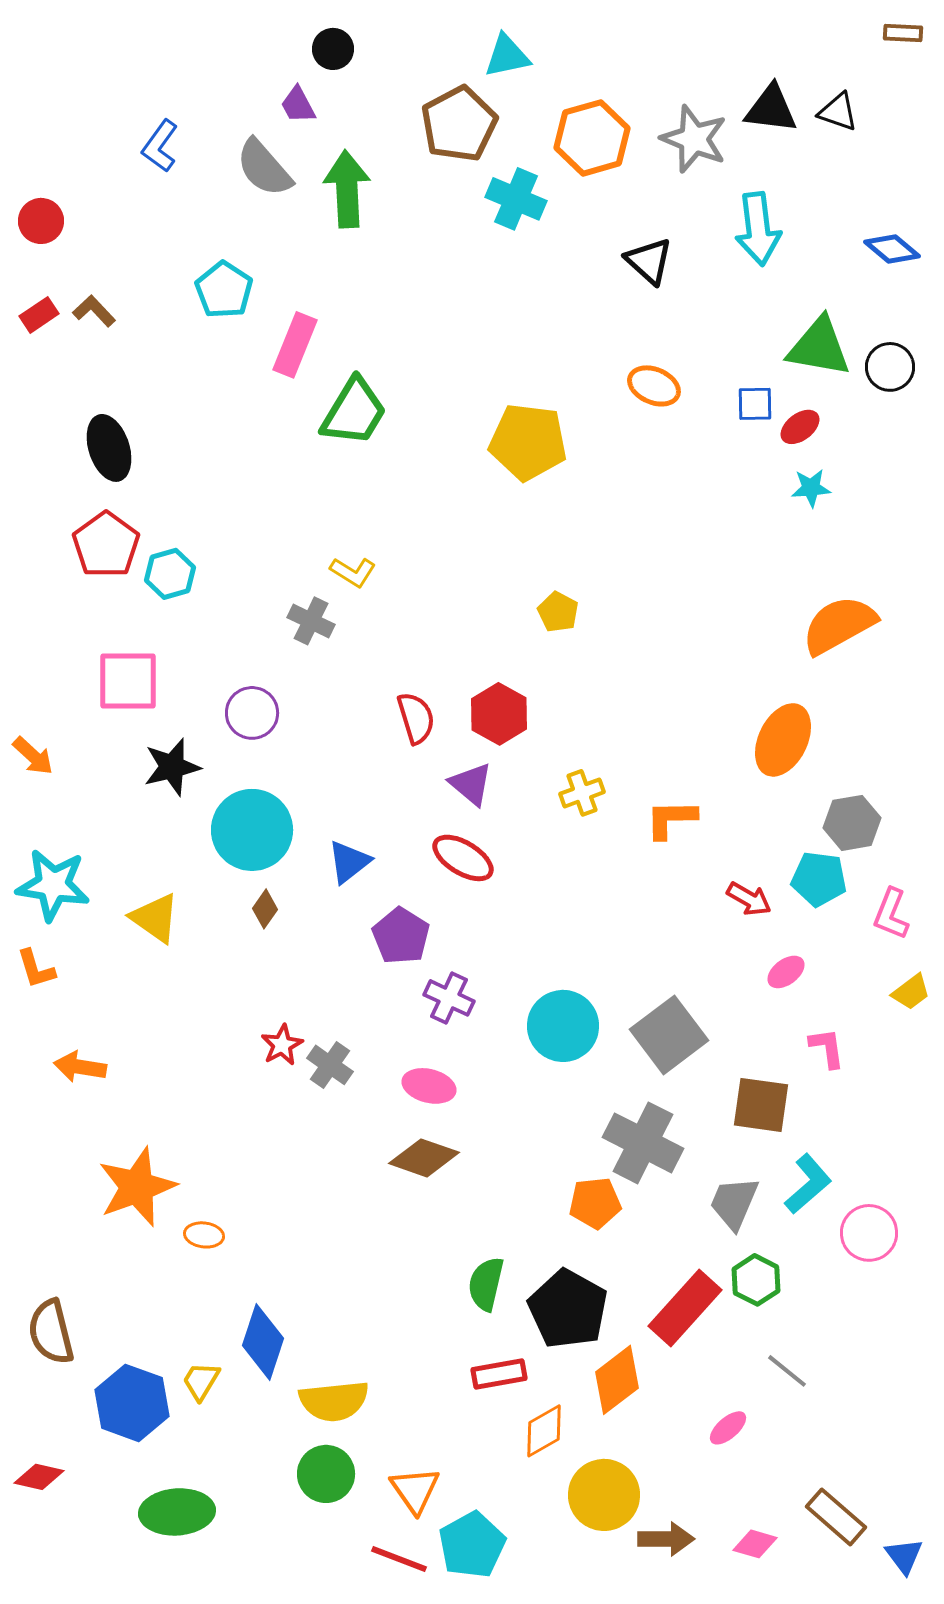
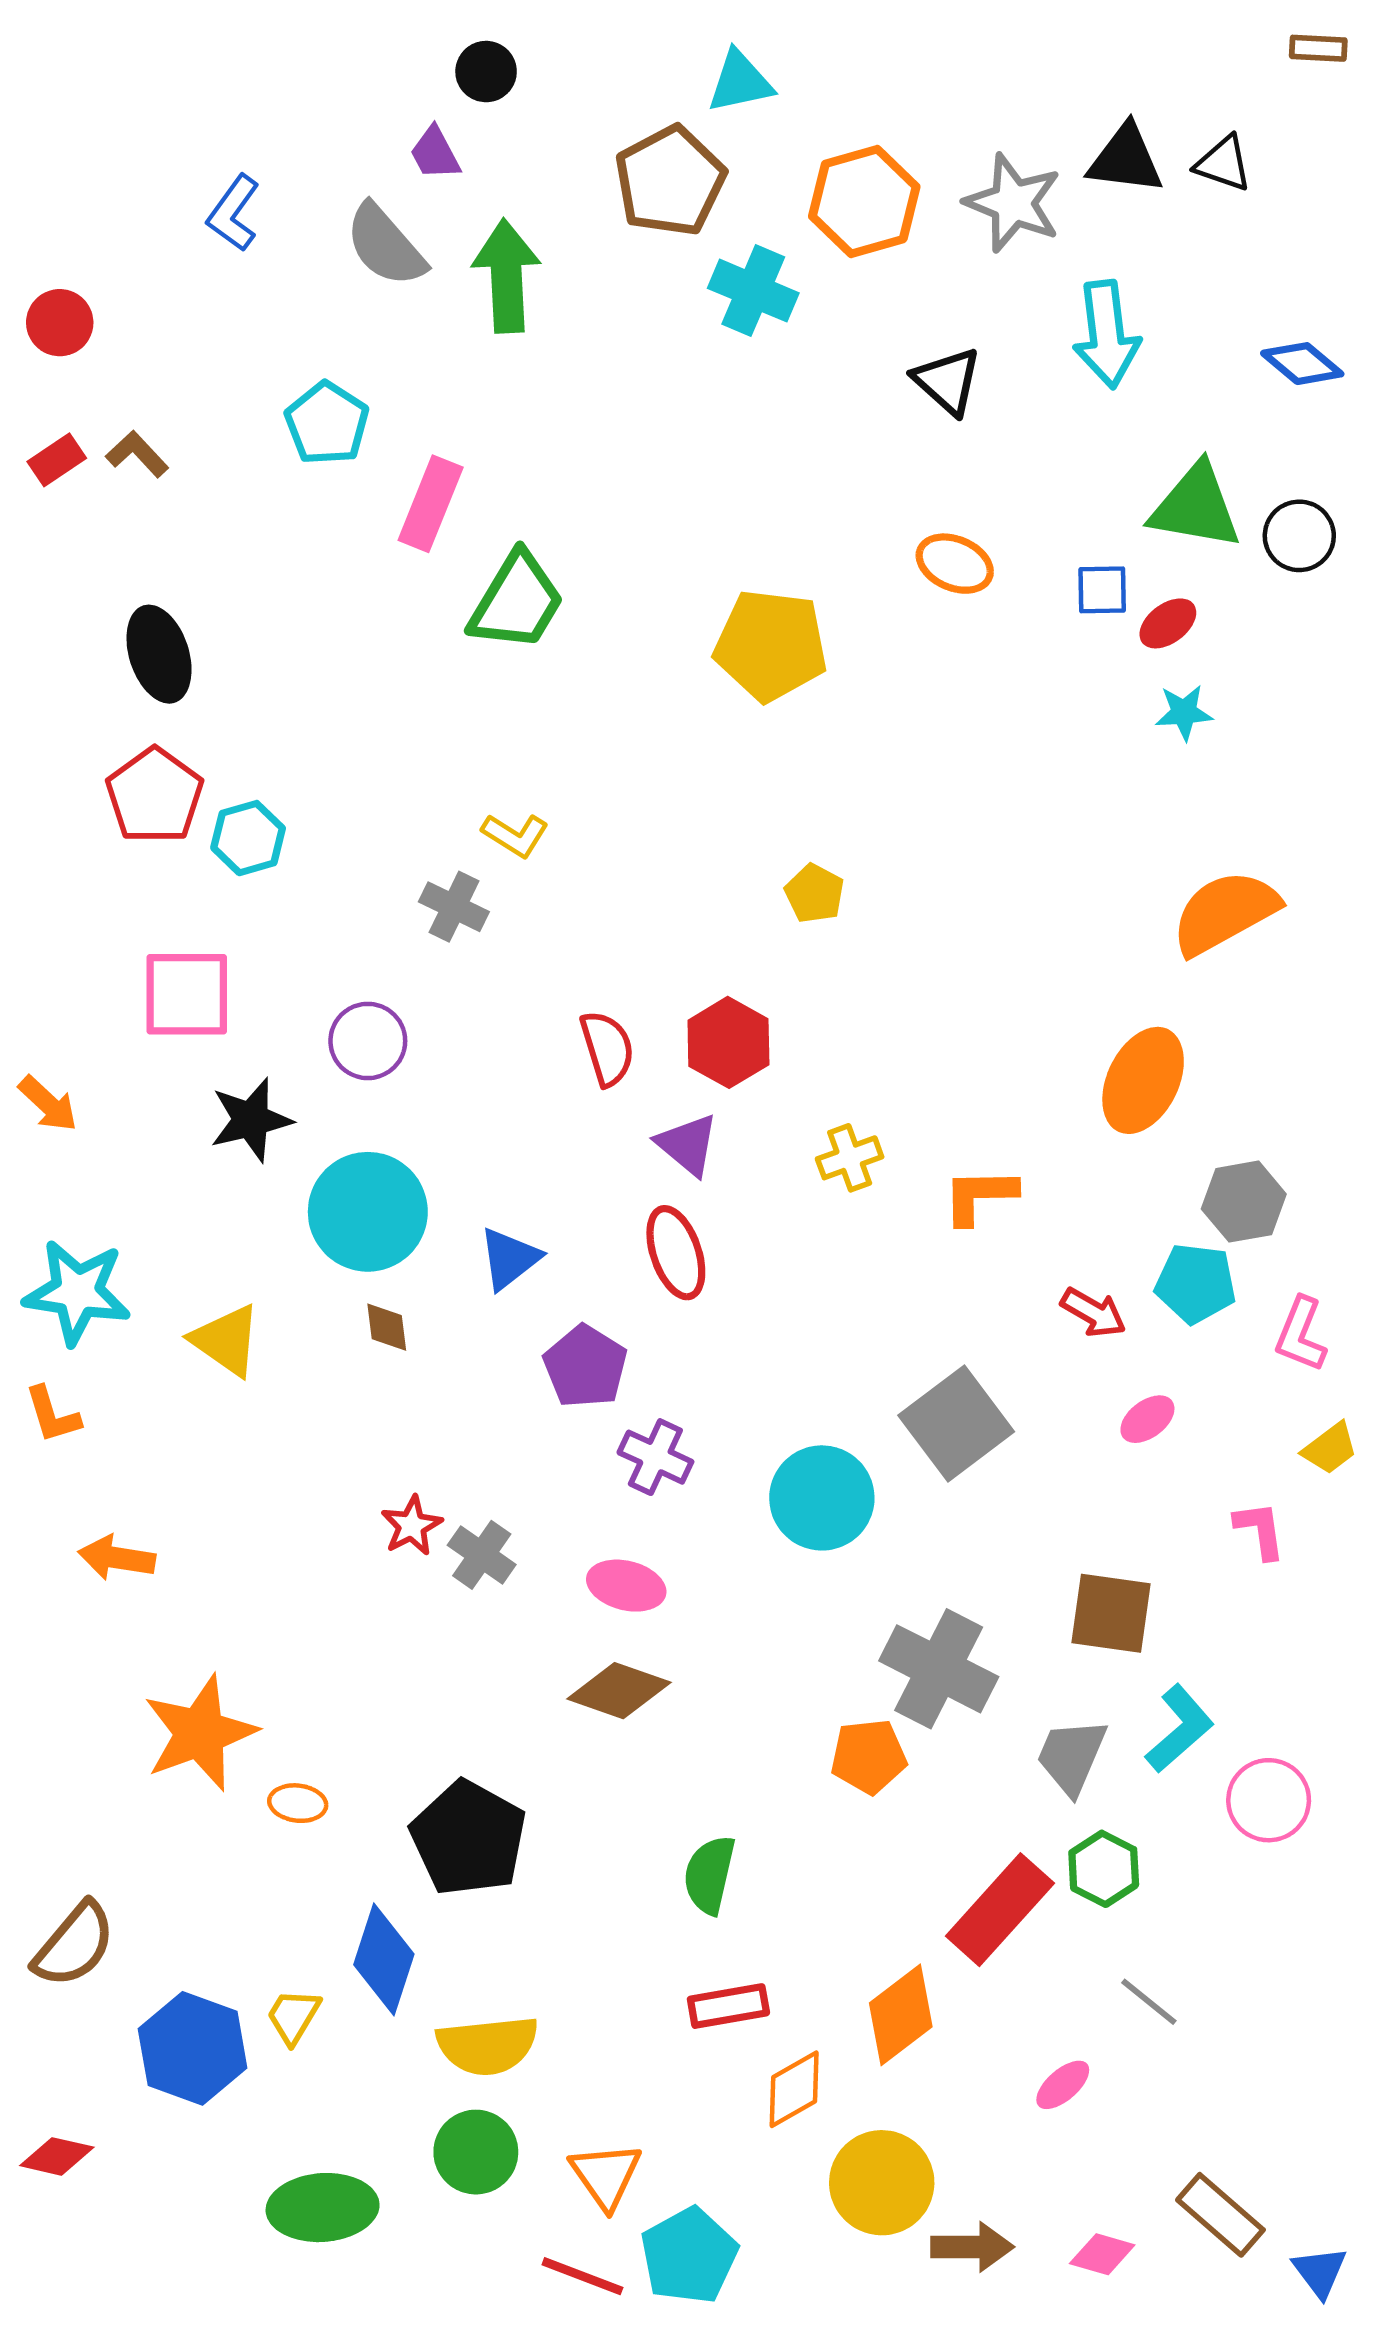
red ellipse: (463, 858) -> (676, 1253), turned 40
brown diamond: (265, 909) -> (387, 1327), turned -42
gray square: (669, 1035) -> (956, 1424), moved
pink L-shape: (827, 1048) -> (1260, 1530), moved
black pentagon: (568, 1309) -> (469, 1838), moved
brown semicircle: (51, 1332) -> (74, 1945), turned -126
green ellipse: (177, 1512) -> (323, 2208), moved

